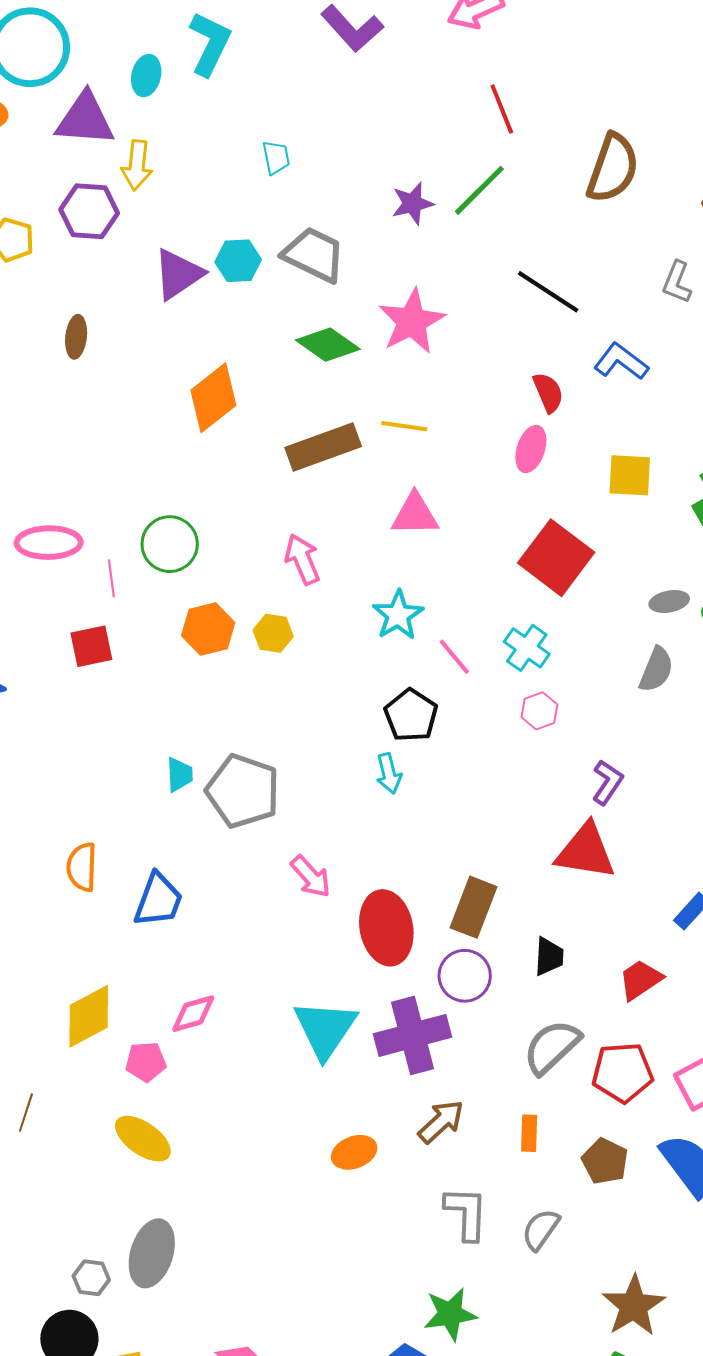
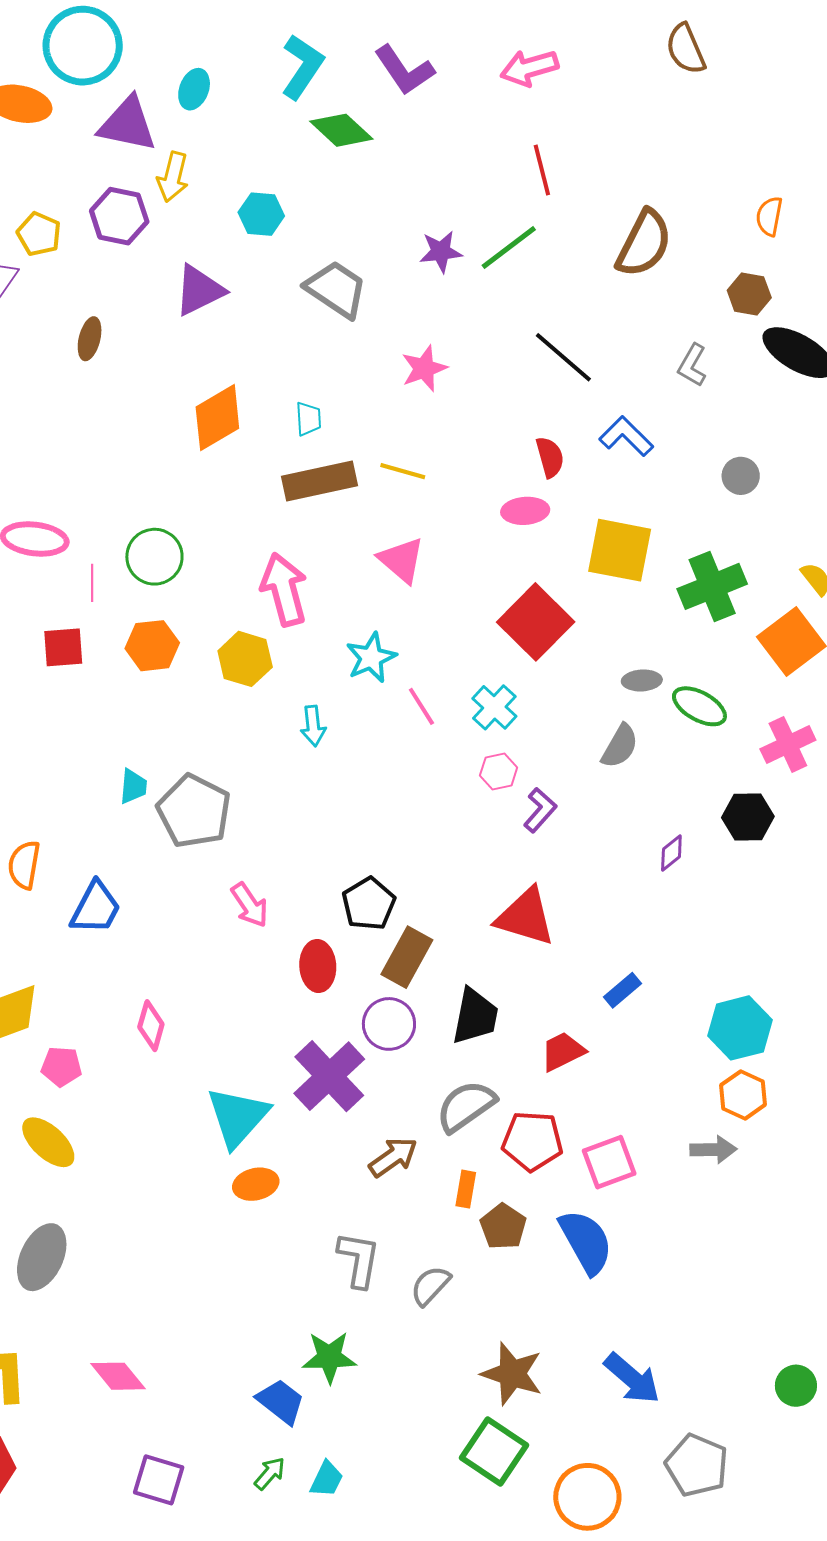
cyan L-shape: (210, 44) -> (302, 67), moved
cyan trapezoid: (276, 157) -> (308, 419), moved
cyan hexagon: (238, 261) -> (261, 214), moved
pink star: (412, 321) -> (424, 368), size x0.7
green diamond: (328, 345) -> (341, 130), moved
pink ellipse: (531, 449) -> (525, 511), turned 60
yellow square: (630, 475) -> (620, 550), size x1.4
pink triangle: (415, 514) -> (401, 560), turned 34
pink arrow: (302, 559) -> (284, 589), size x1.4
orange hexagon: (208, 629) -> (152, 646), moved
yellow hexagon: (273, 633) -> (245, 659), size x1.4
black pentagon: (411, 715) -> (369, 904), moved
cyan arrow: (389, 773) -> (313, 726), moved
purple L-shape: (607, 782) -> (540, 810), moved
red ellipse: (386, 928) -> (318, 966), size x0.7
black trapezoid: (549, 956) -> (475, 1016), size x1.5
pink diamond: (193, 1014) -> (151, 1026), moved, turned -66
cyan triangle: (325, 1029) -> (238, 1117), moved
purple cross: (412, 1035) -> (329, 1076), turned -36
brown arrow: (441, 1122) -> (393, 1157), moved
orange rectangle: (529, 1133) -> (466, 1189), moved
brown star: (634, 1306) -> (512, 1374), turned -30

